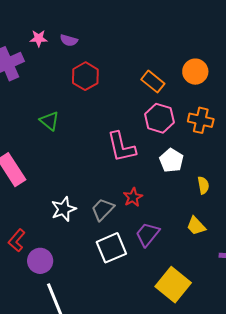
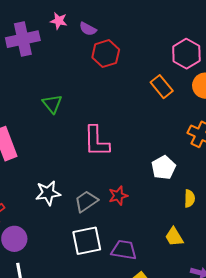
red hexagon: (85, 76) -> (106, 54), moved
pink hexagon: (159, 118) -> (186, 54), moved
pink L-shape: (121, 147) -> (97, 141), moved
purple trapezoid: (148, 234) -> (124, 250), moved, turned 48

